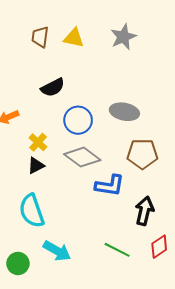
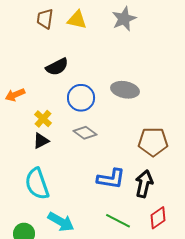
brown pentagon: (142, 154) -> (153, 142), moved
gray diamond: (82, 157) -> (85, 133), size x0.7
blue L-shape: (110, 186) -> (111, 179), moved

